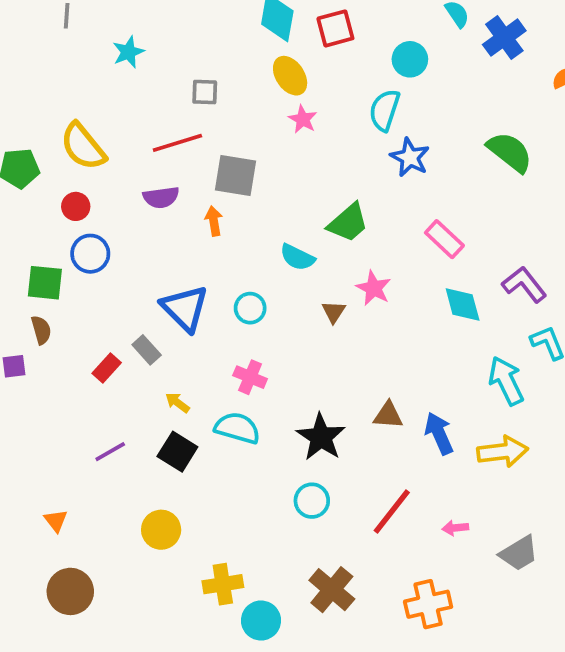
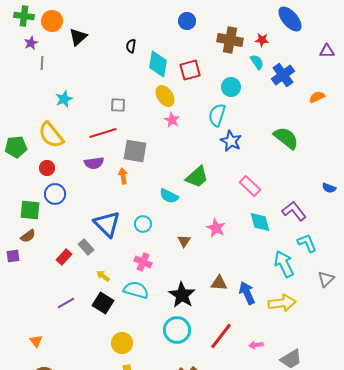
cyan star: (128, 52) -> (64, 99), moved
pink star: (374, 288) -> (216, 228), moved
brown triangle: (334, 312) -> (184, 241), moved
brown semicircle: (41, 330) -> (28, 236), turned 70
cyan circle: (312, 501) -> (177, 330), size x1.4
yellow circle: (161, 530) -> (122, 343), moved

